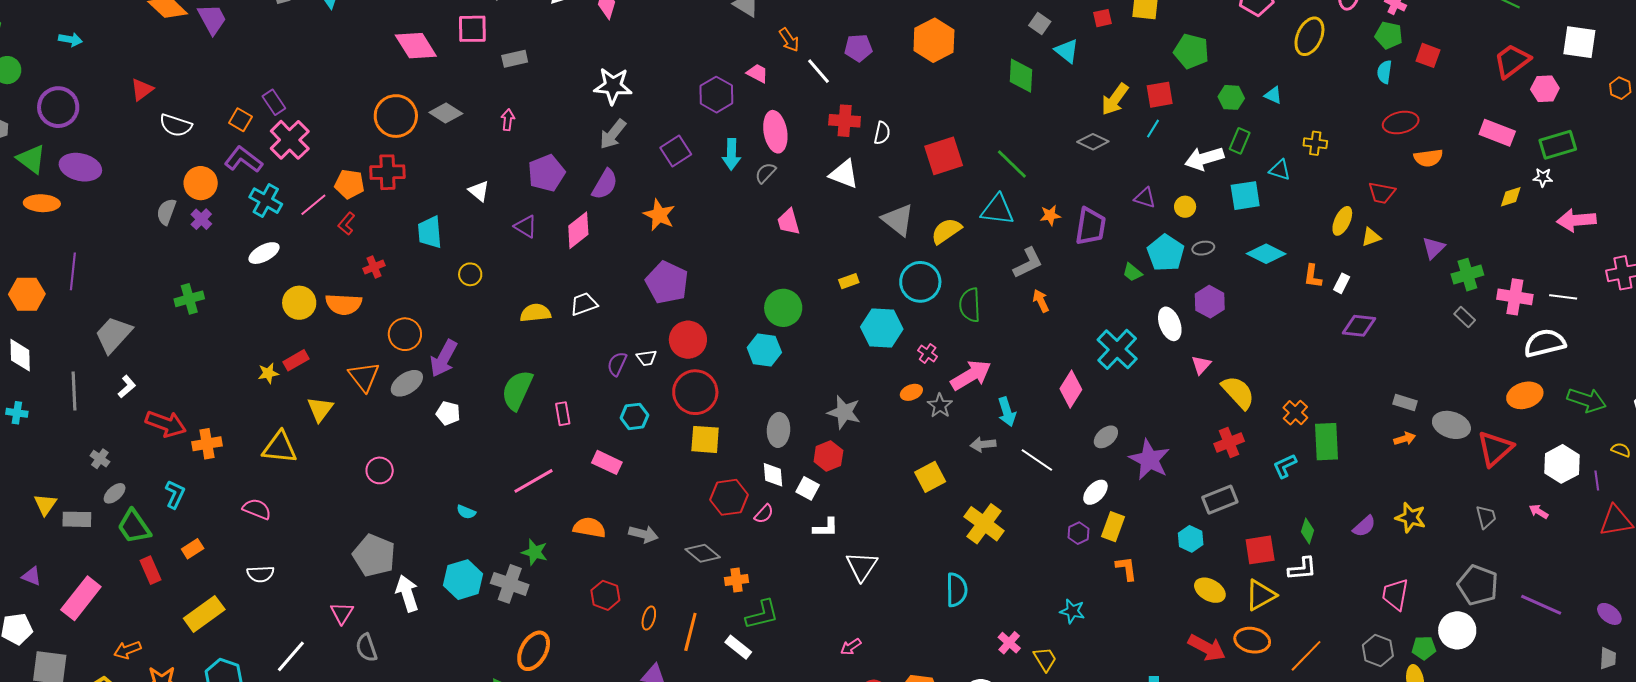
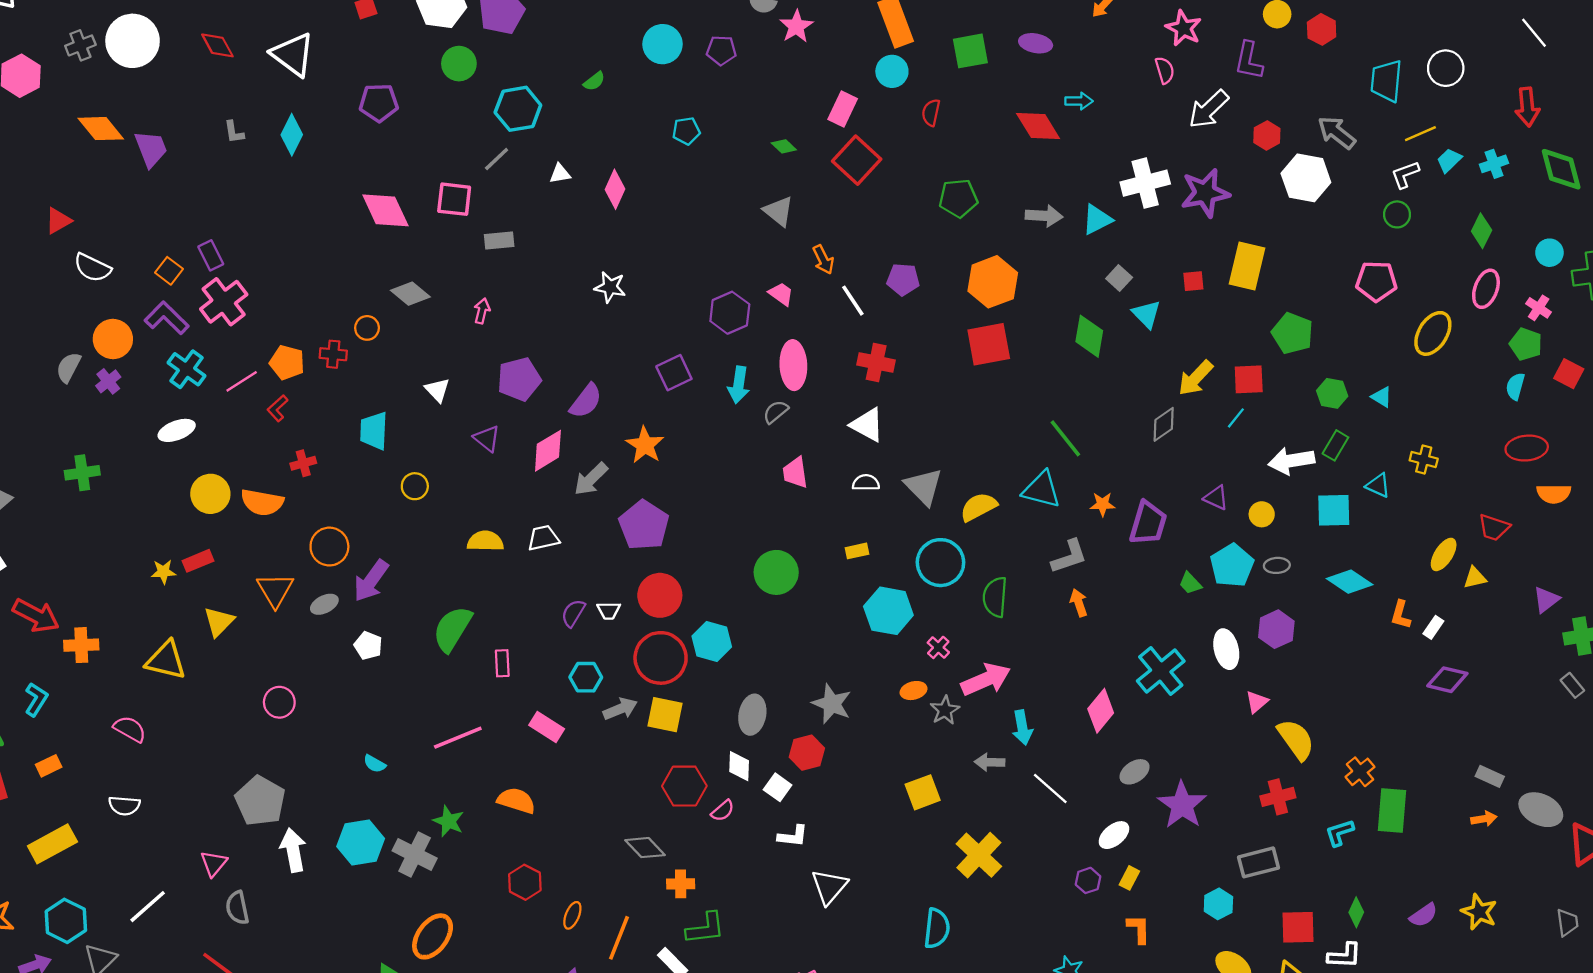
white star: (613, 86) -> (610, 287), size x0.7
orange circle: (396, 116) -> (367, 328), moved, size x0.5
white semicircle: (882, 133) -> (866, 483), moved, turned -110
gray arrow: (613, 134) -> (591, 479), moved
gray diamond: (1093, 142) -> (1164, 424), turned -68
red square: (944, 156) -> (989, 344), moved
red cross: (387, 172) -> (333, 354), size x0.7
cyan hexagon: (764, 350) -> (712, 642), moved
gray ellipse: (407, 383) -> (324, 604), size x0.7
yellow rectangle: (1113, 527) -> (1129, 878), size x0.7
gray arrow: (643, 534) -> (620, 709), moved, turned -44

